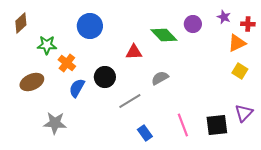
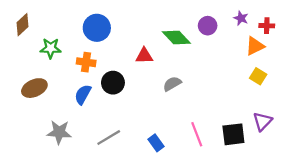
orange cross: (67, 63) -> (86, 62), moved, turned -30
gray line: (130, 101) -> (109, 138), moved

